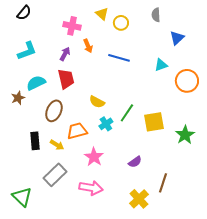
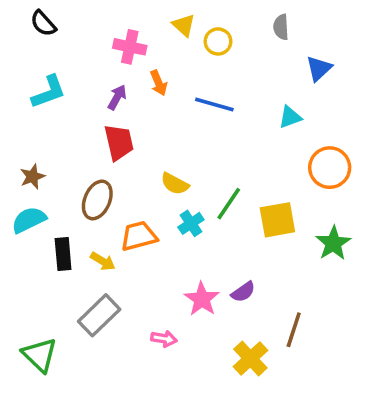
black semicircle: (24, 13) -> (43, 23), turned 98
orange circle: (187, 81) -> (330, 168), moved
cyan semicircle: (36, 83) -> (29, 220), moved
pink star: (94, 157) -> (202, 299), moved
pink arrow: (91, 188) -> (164, 339), size x0.6

